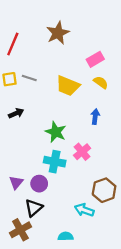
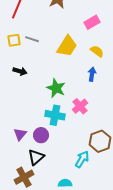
yellow semicircle: (101, 82) -> (97, 51), moved
yellow trapezoid: (68, 86) -> (67, 46), turned -80
black arrow: (16, 113) -> (20, 71), turned 40
cyan arrow: (84, 210) -> (82, 159), turned 102

